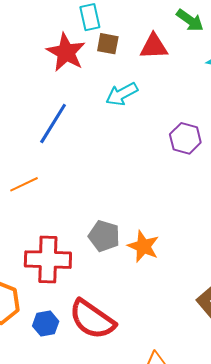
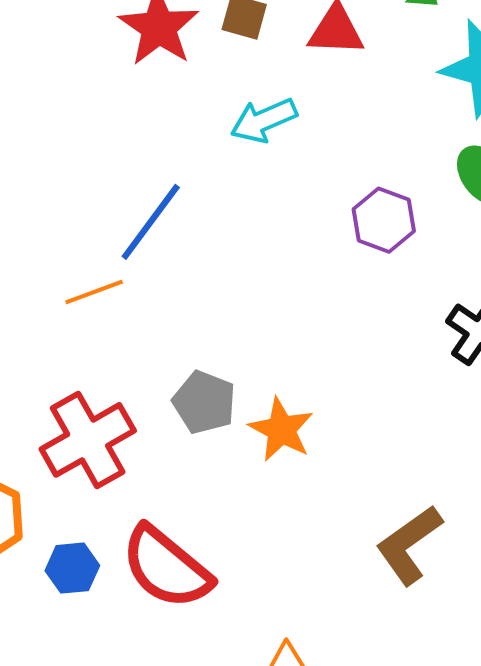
blue line: (53, 123) -> (151, 222), moved
orange line: (24, 184) -> (94, 292), moved
red cross: (48, 260) -> (88, 440), turned -36

